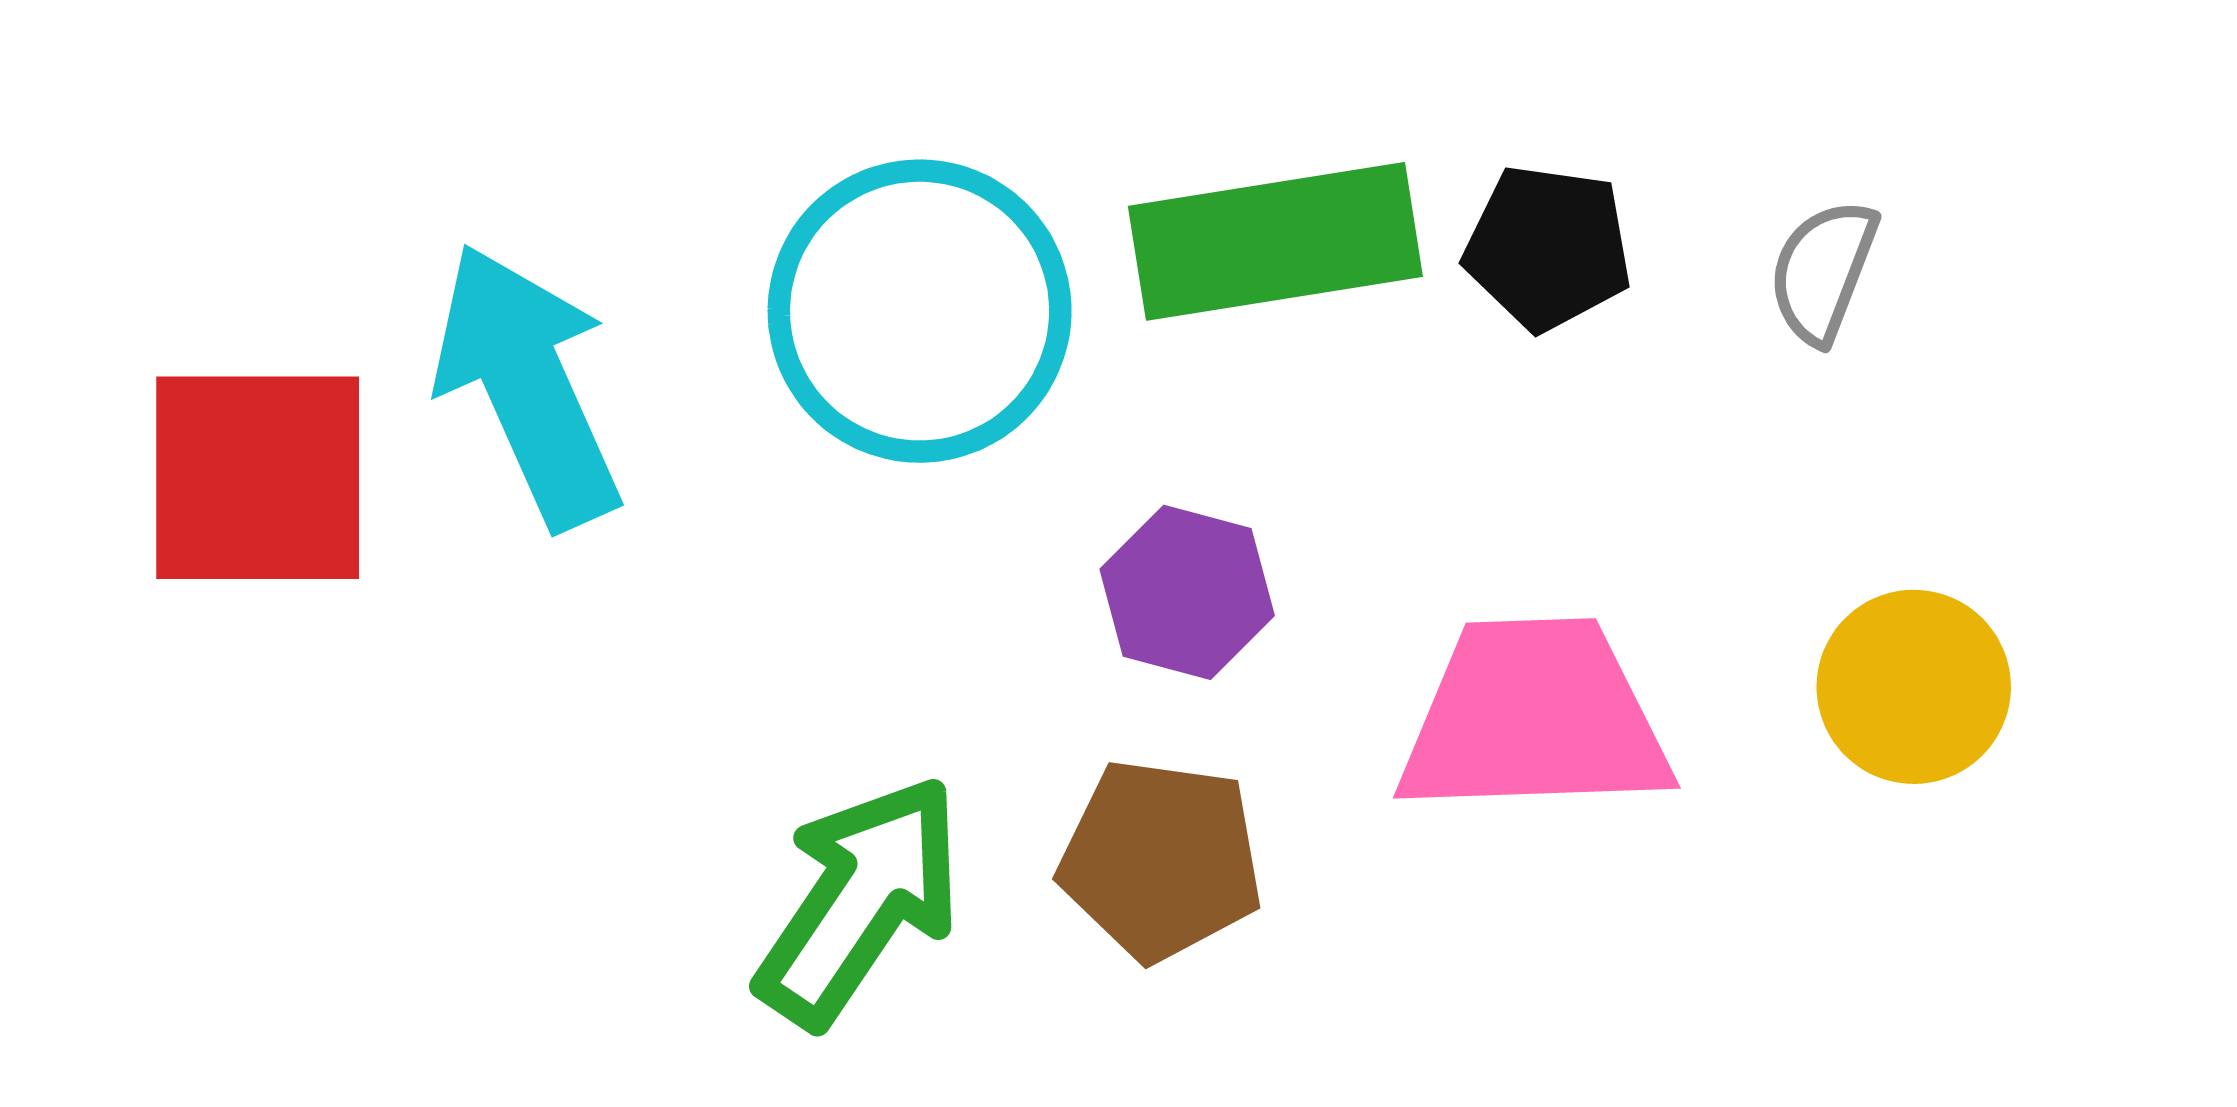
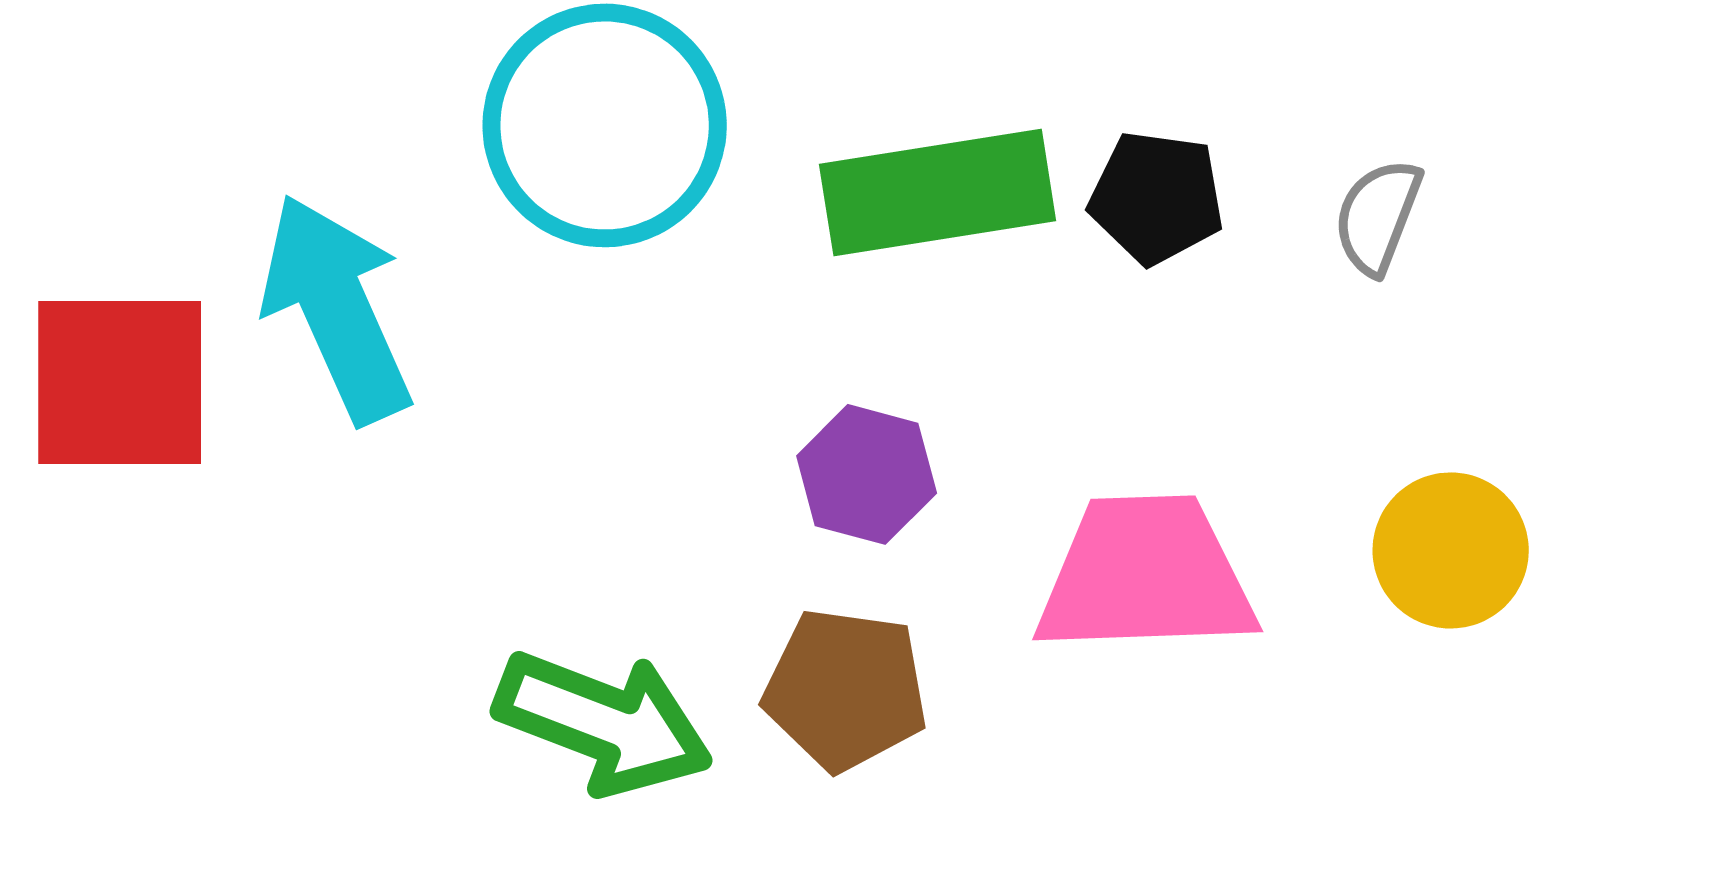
cyan circle: (920, 311) -> (605, 125), moved
green arrow: (860, 901) -> (604, 722), turned 77

